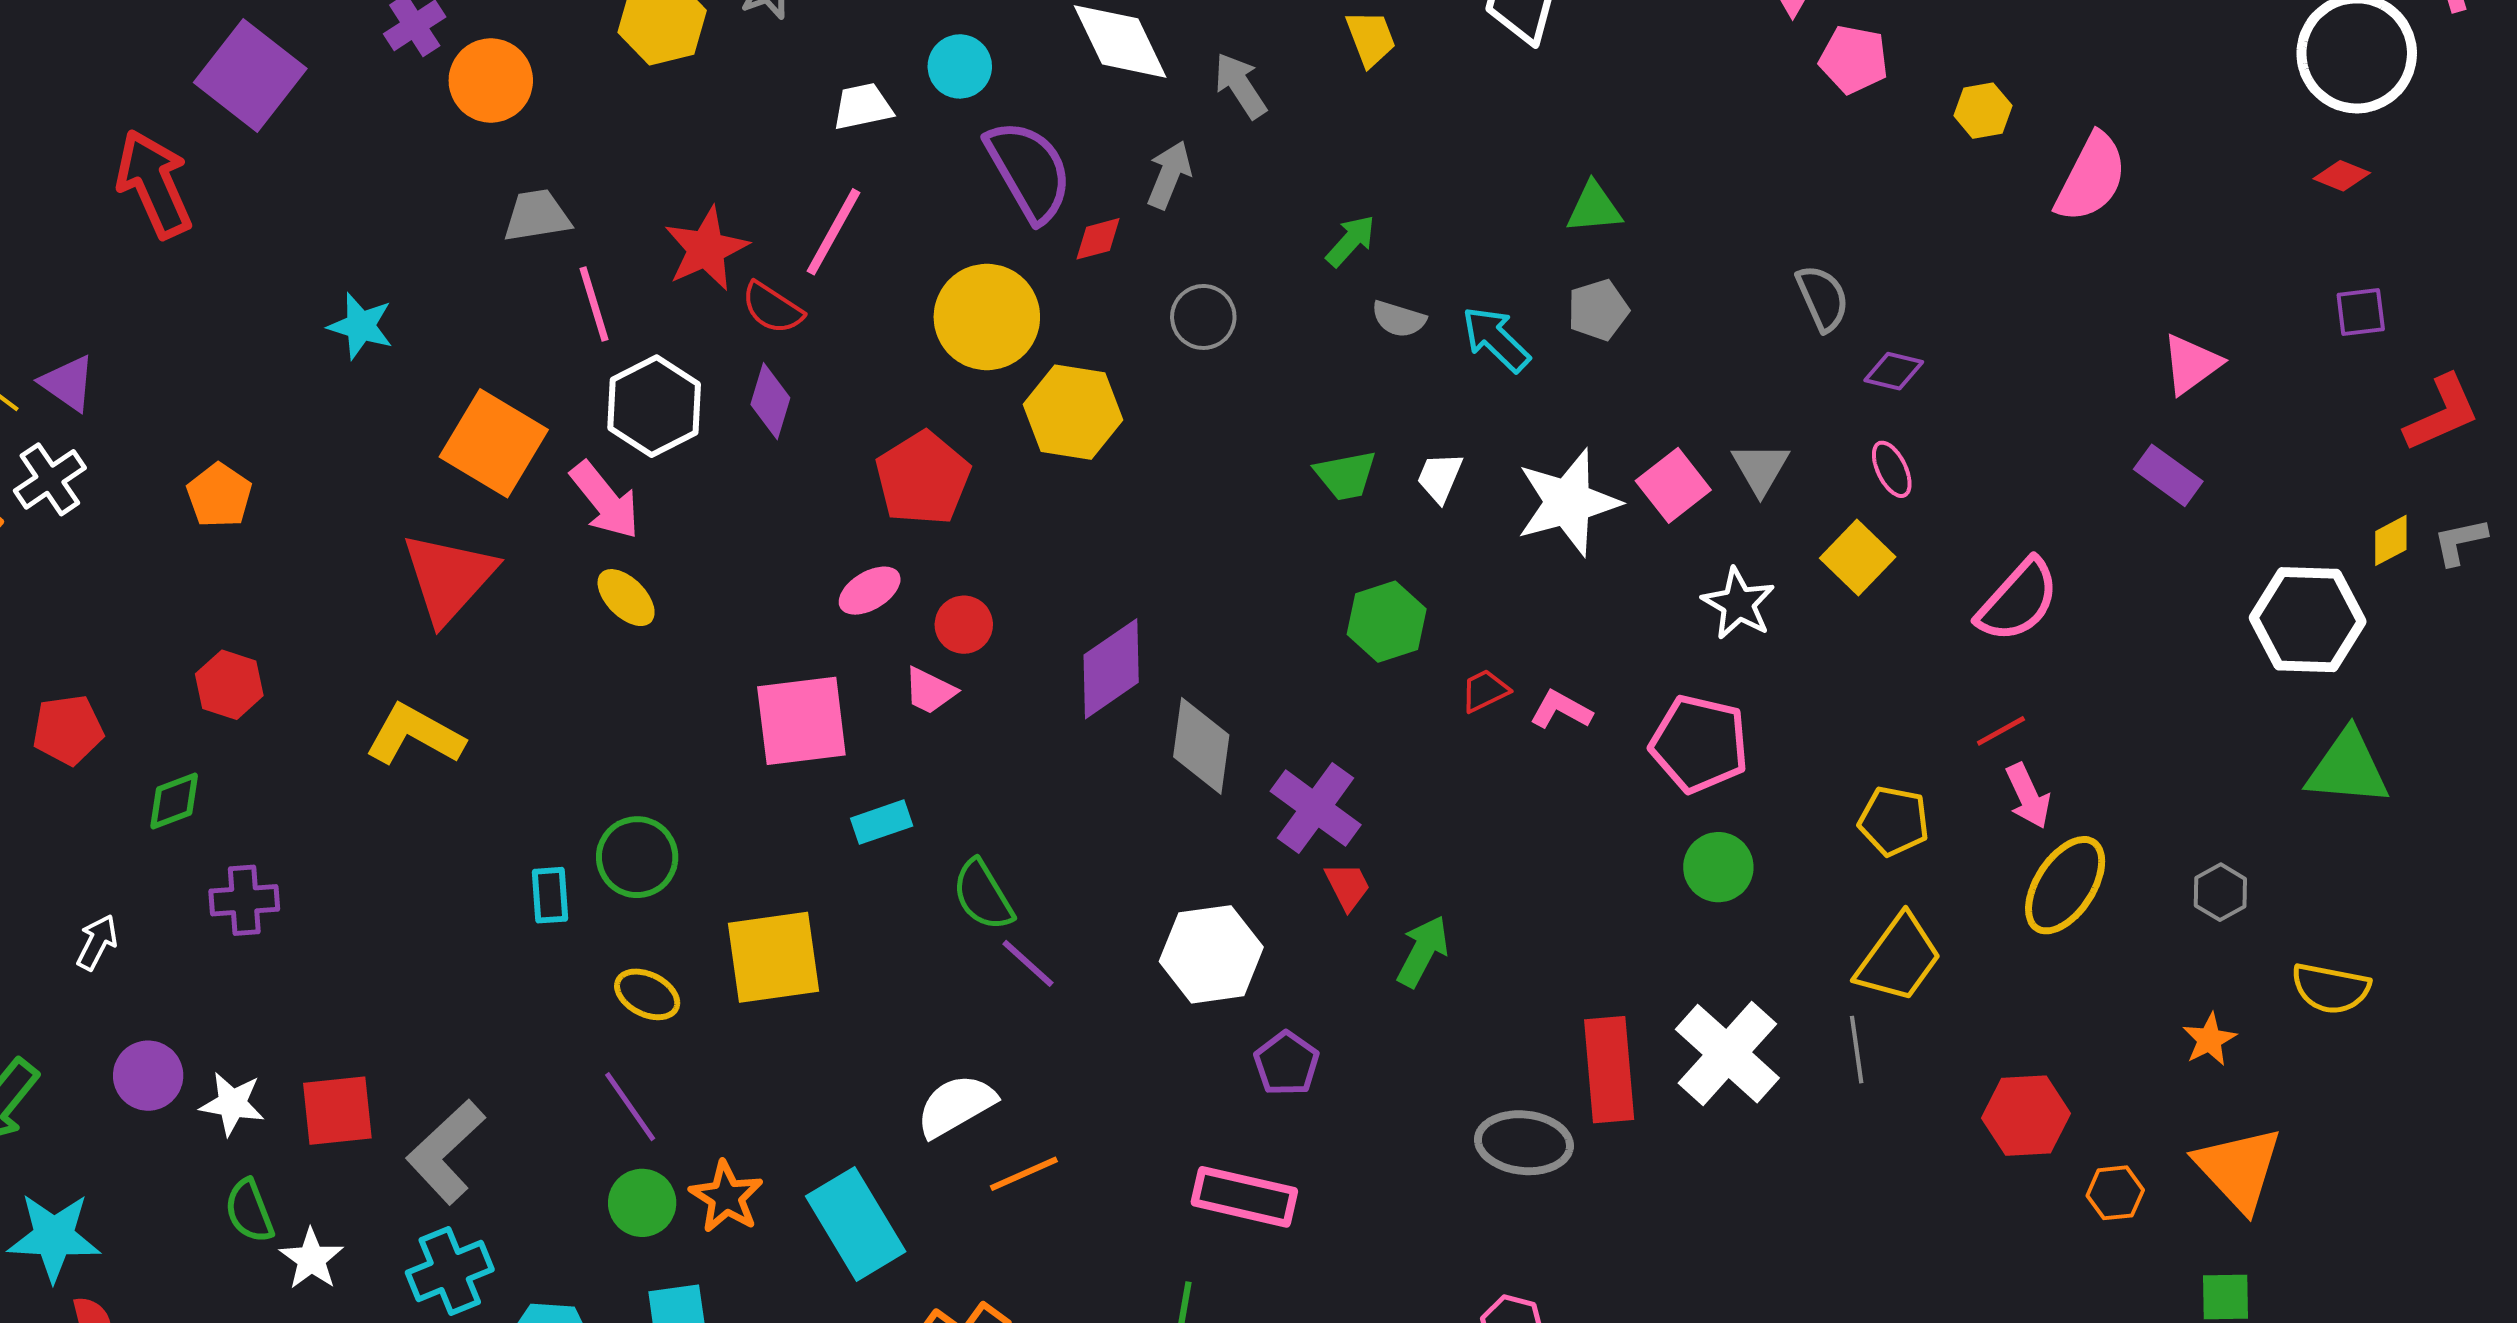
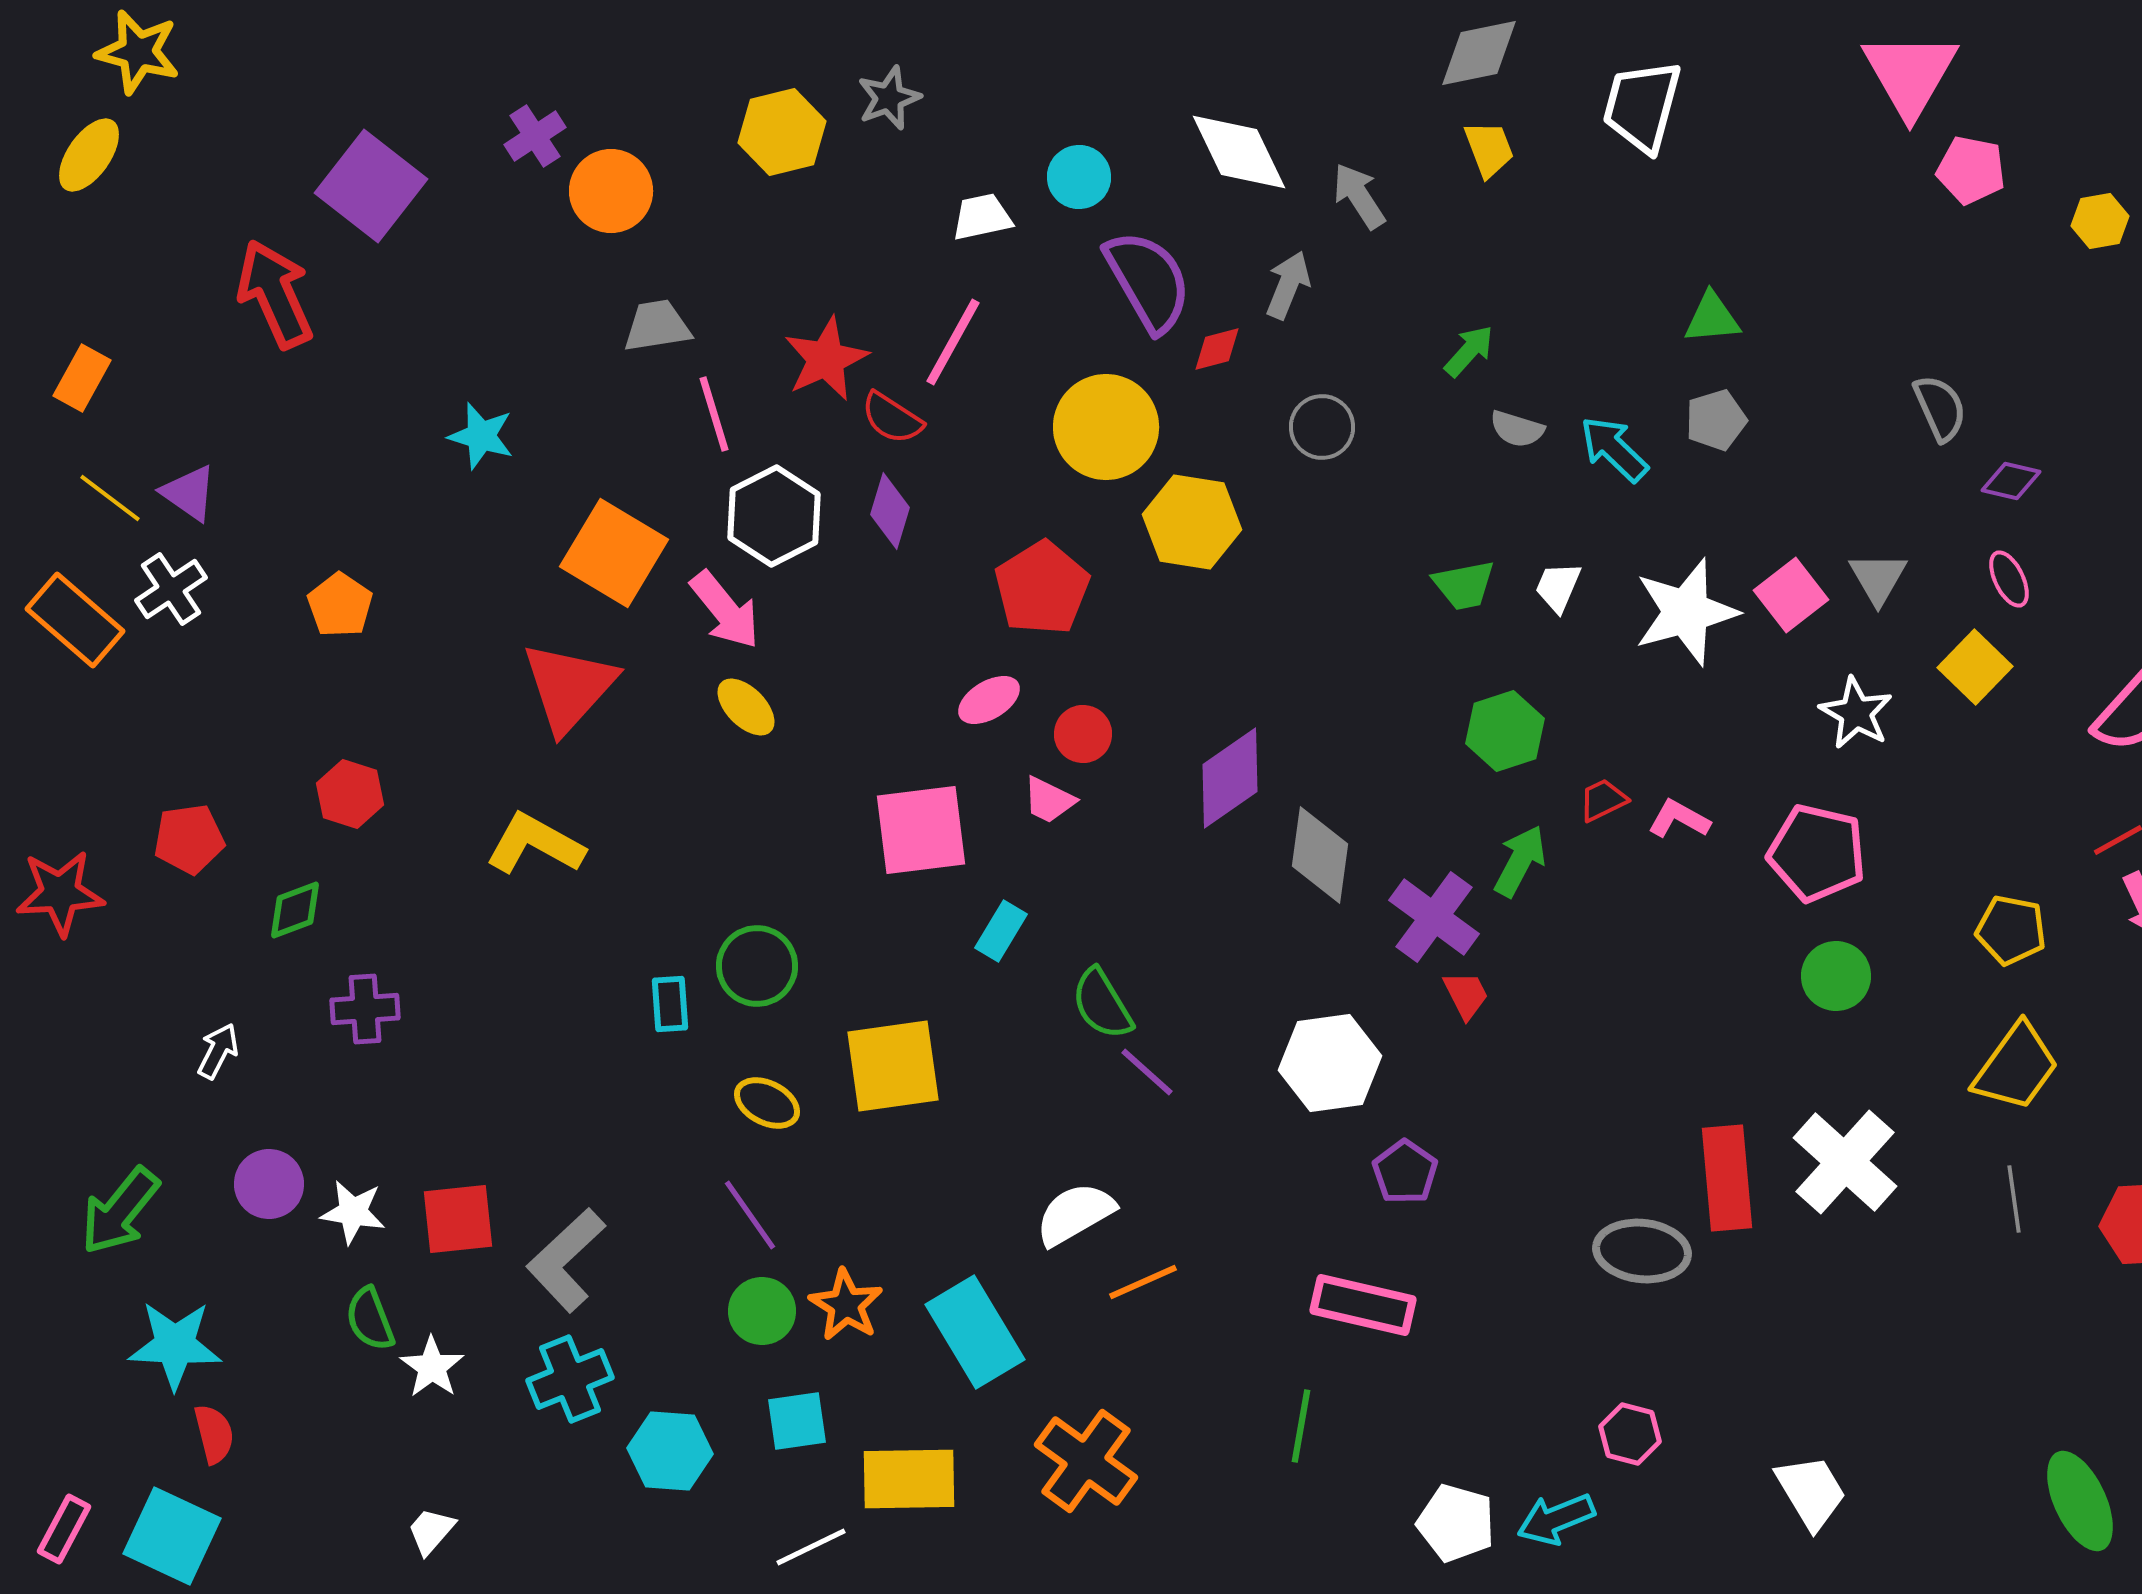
cyan rectangle: (882, 822) -> (1001, 931), turned -40
green arrow: (1423, 951) -> (1520, 861), moved
gray line: (1857, 1050) -> (2014, 1199), moved

